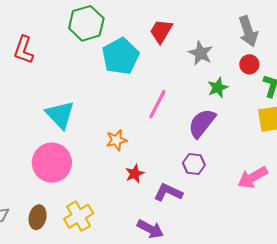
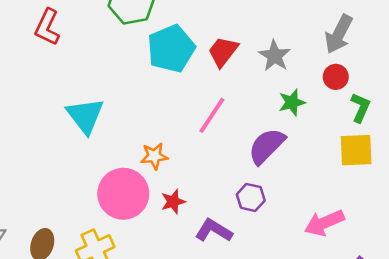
red trapezoid: (161, 31) -> (223, 52), moved
gray arrow: (248, 31) -> (339, 34), turned 40
pink circle: (52, 163) -> (123, 194), moved

